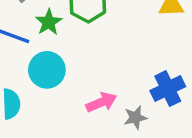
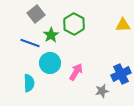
pink arrow: (101, 102) -> (76, 72), moved, turned -36

